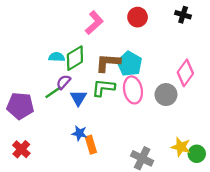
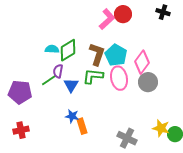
pink L-shape: (94, 23) -> (107, 19), moved
brown L-shape: (108, 63) -> (97, 54), turned 105
pink diamond: (185, 73) -> (142, 62), moved
purple semicircle: (63, 82) -> (58, 71), turned -32
red cross: (21, 149) -> (21, 130), turned 35

